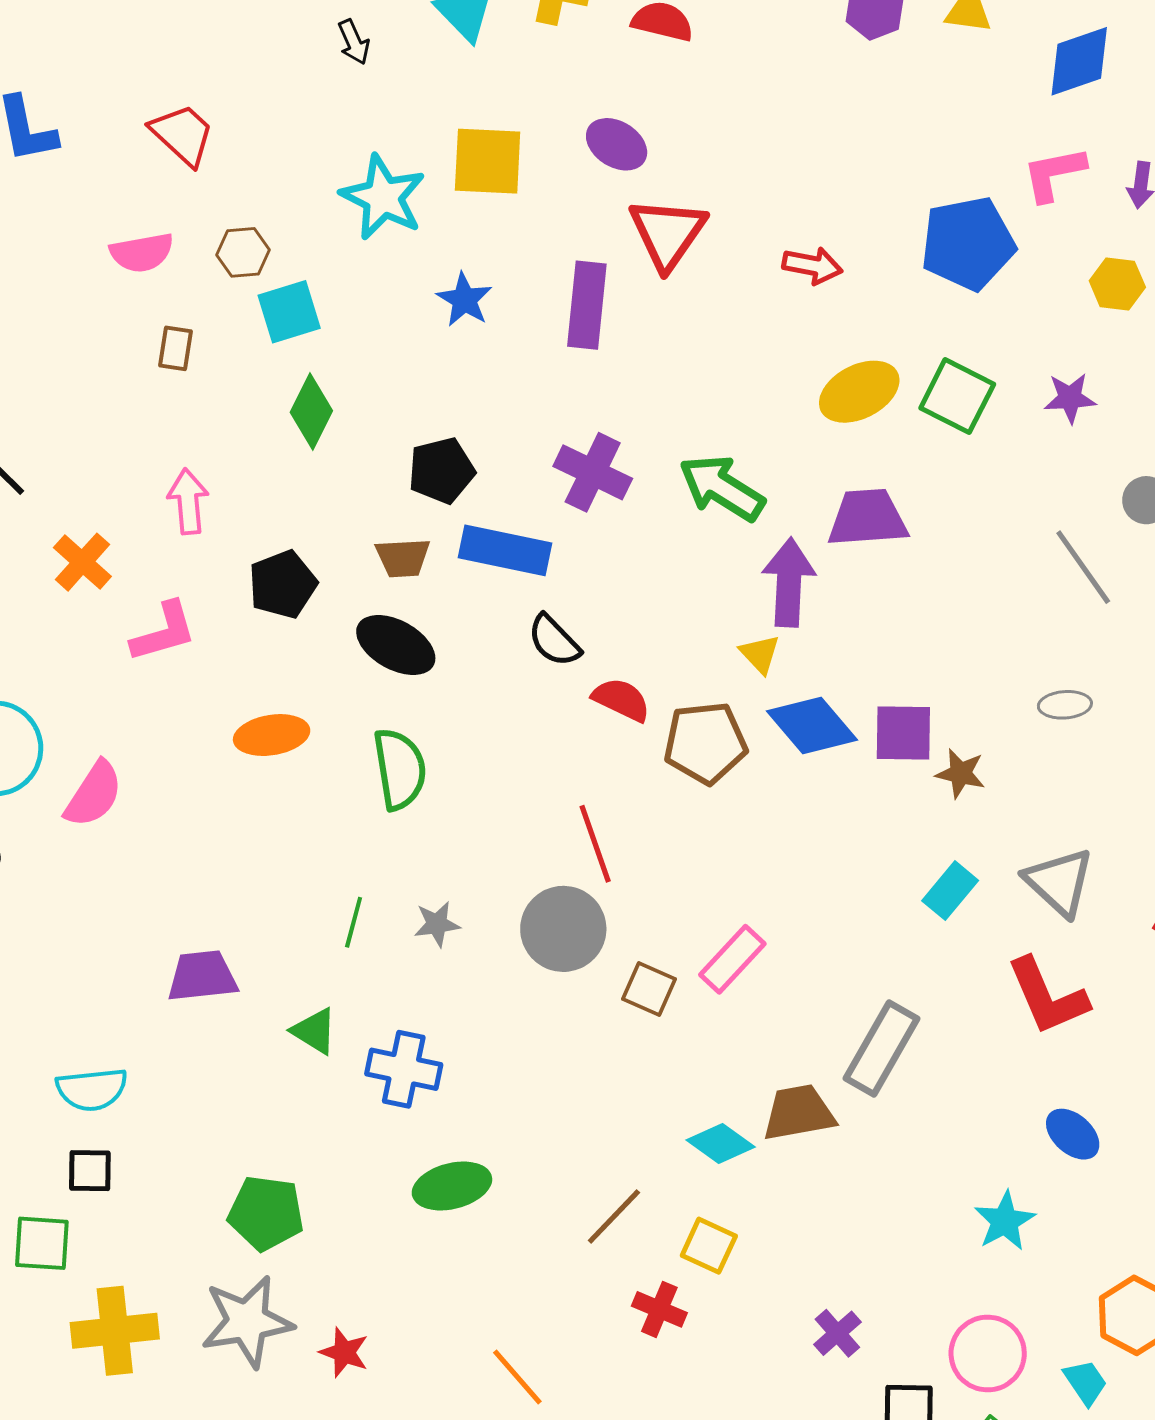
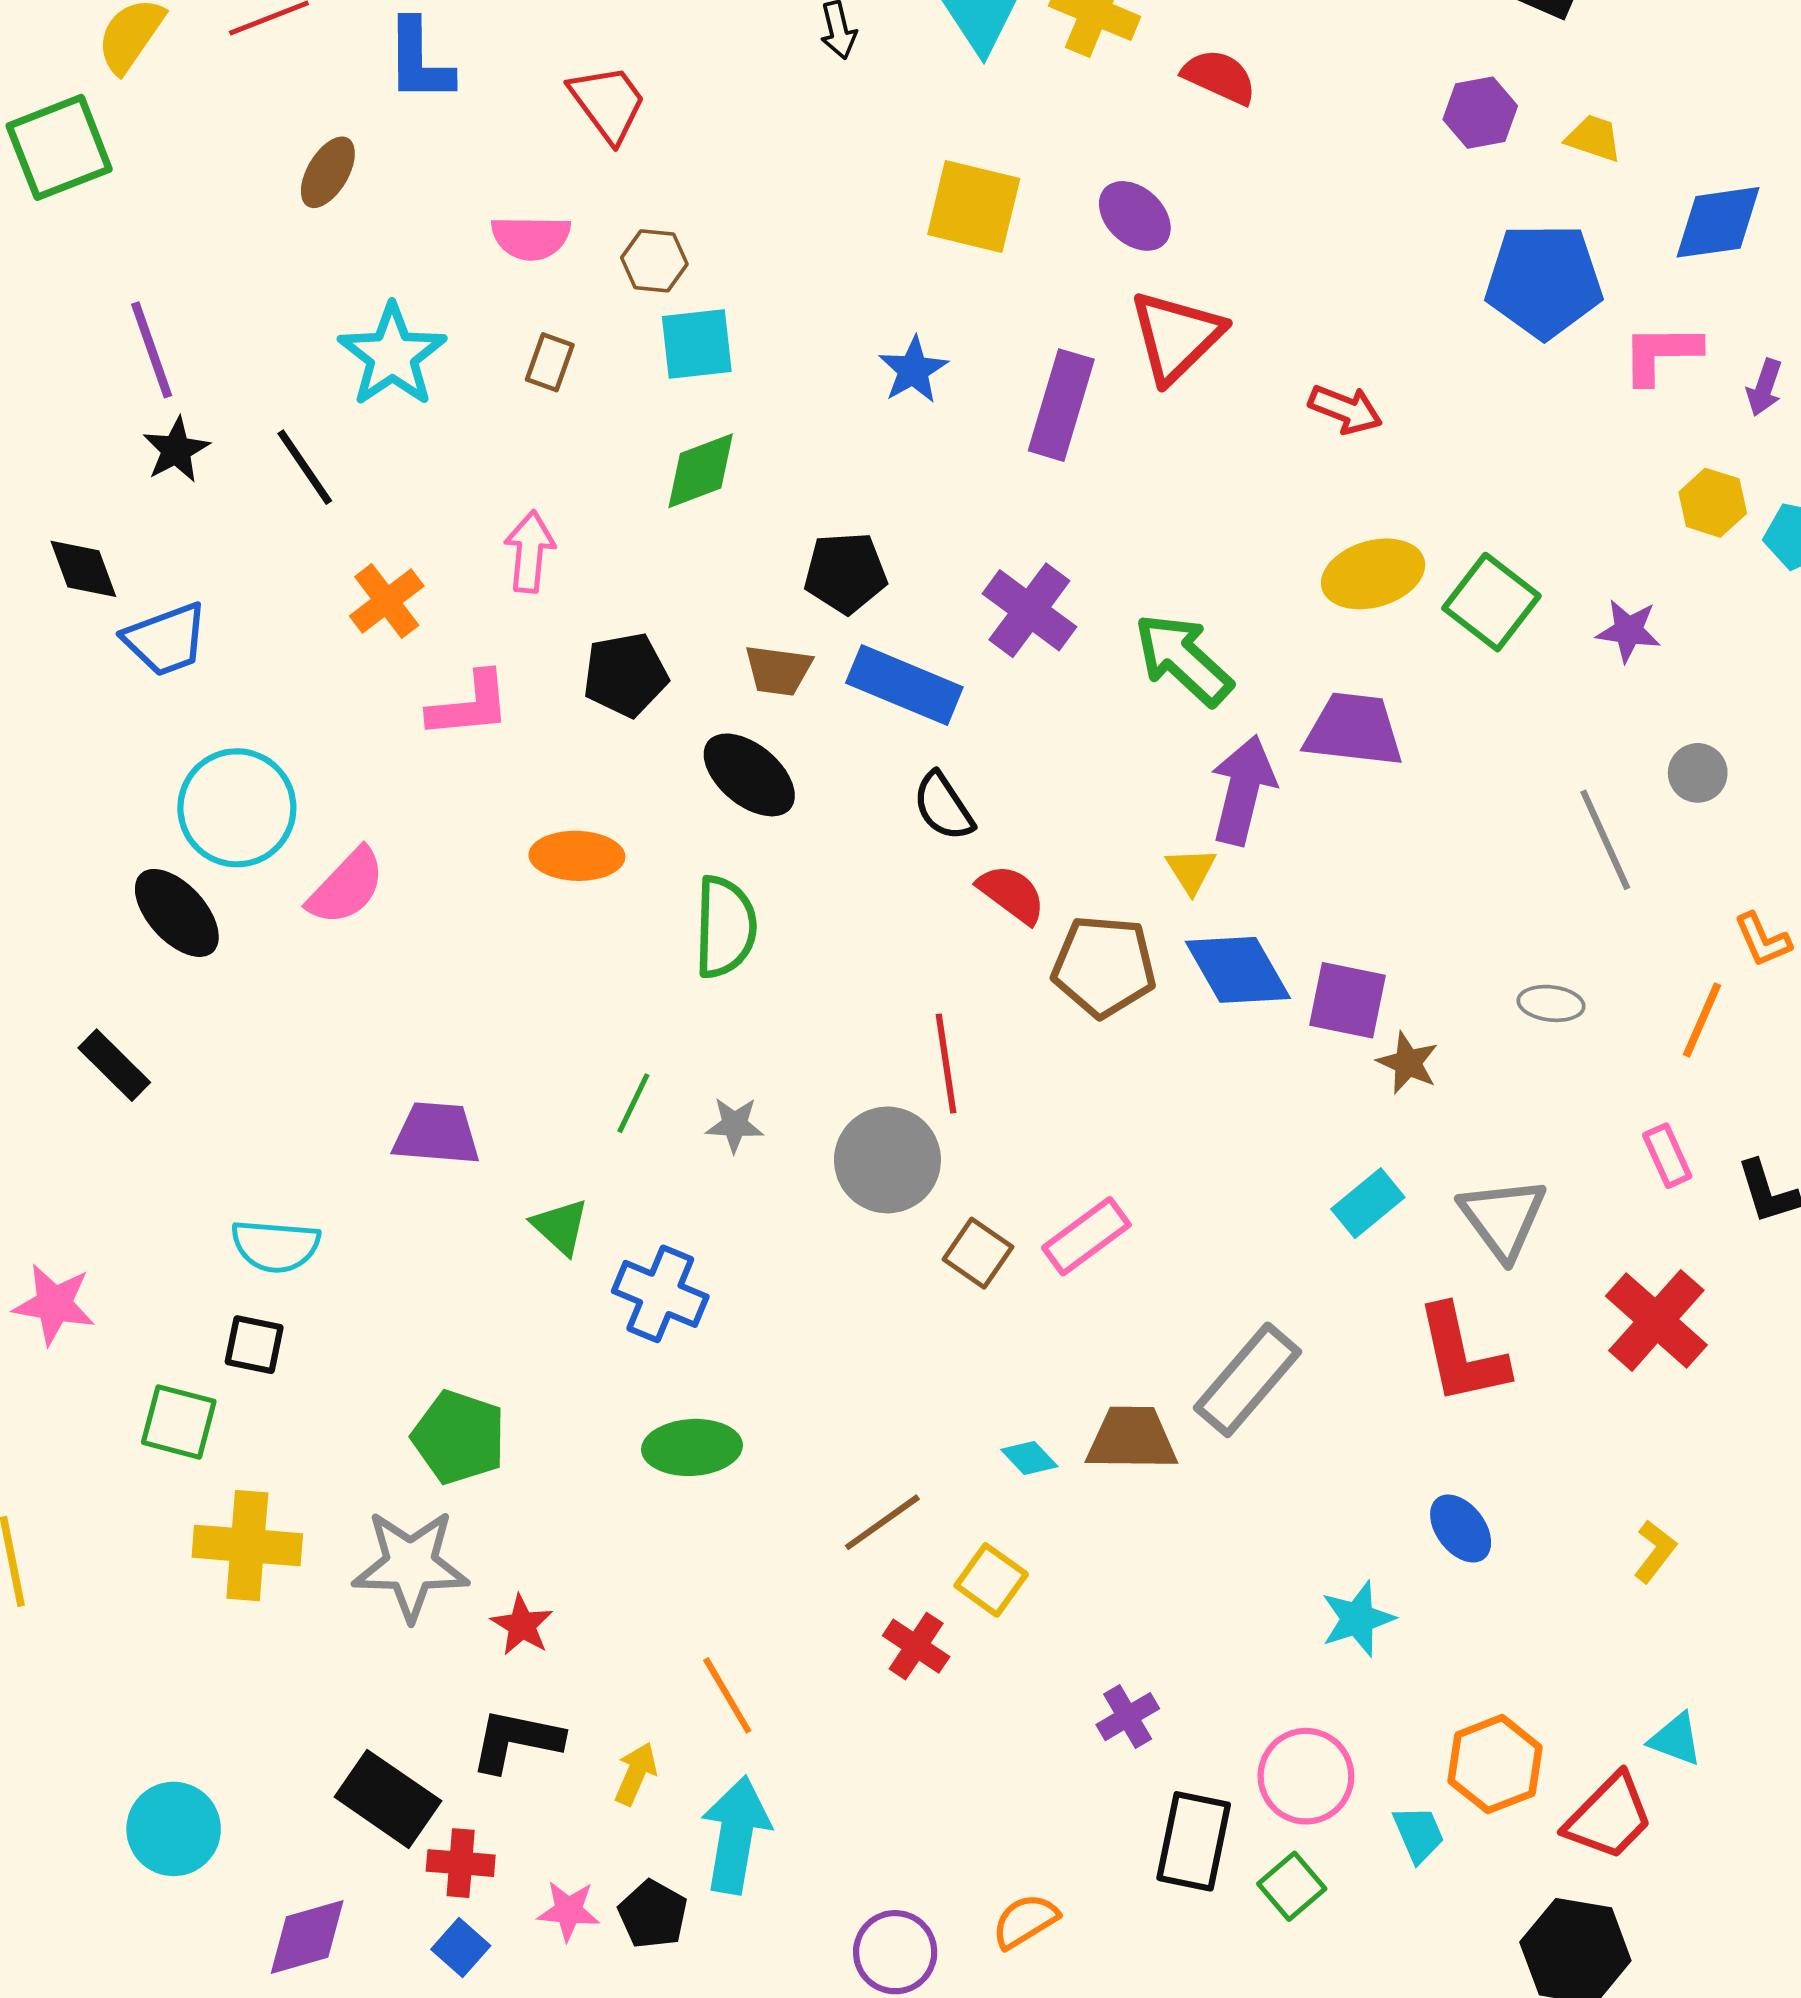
cyan star: (383, 197) -> (392, 355), moved
blue pentagon: (968, 243) -> (1544, 281), moved
green diamond: (311, 412) -> (701, 471), turned 32
cyan diamond: (721, 1143) -> (1029, 1458), size x0.7

